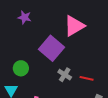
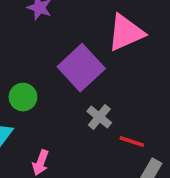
red line: (87, 78) -> (132, 141), moved

